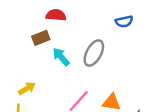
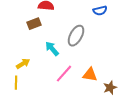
cyan arrow: (61, 57) -> (52, 49), moved

